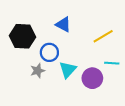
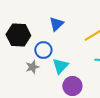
blue triangle: (63, 24) -> (56, 24), turned 49
purple circle: (92, 78) -> (72, 86), moved

